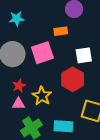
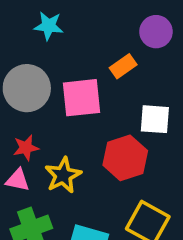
orange rectangle: (61, 31) -> (123, 66), turned -40

